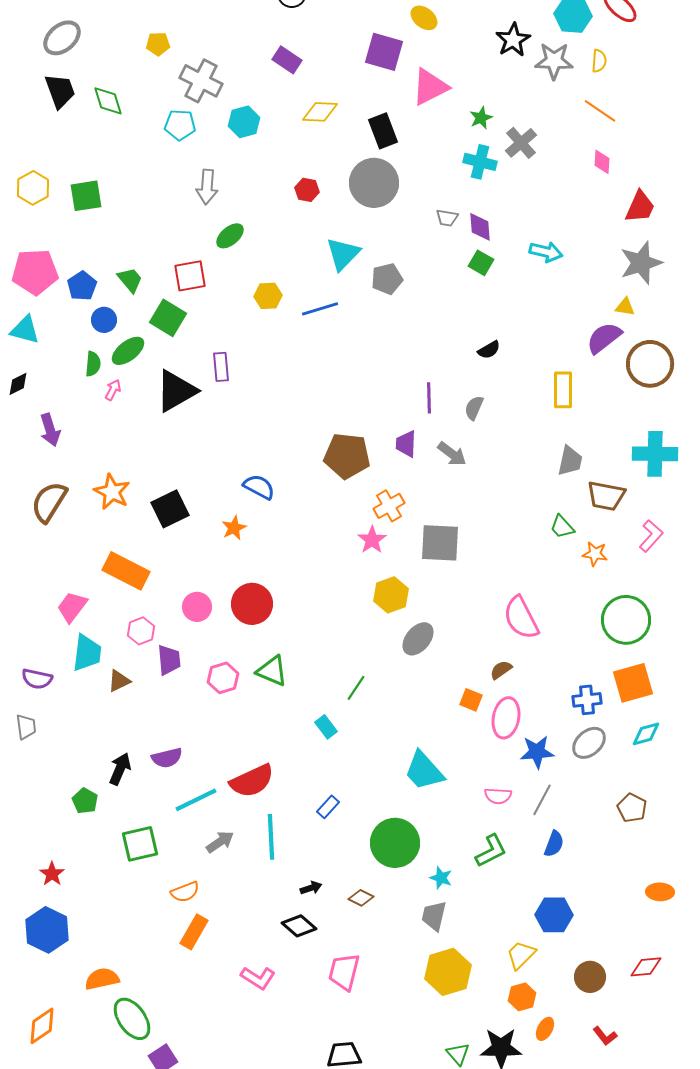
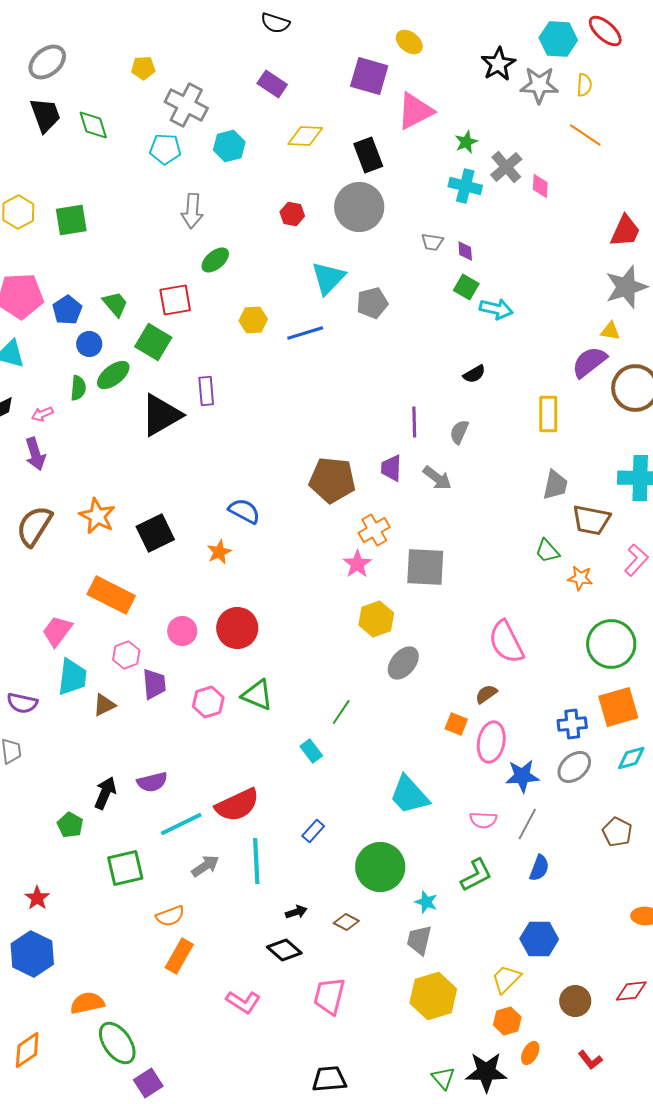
pink diamond: (602, 162) -> (540, 186), moved
purple diamond: (480, 227) -> (465, 251), size x0.7
cyan arrow: (546, 252) -> (496, 309), moved
pink arrow: (113, 390) -> (42, 414), moved, turned -140

